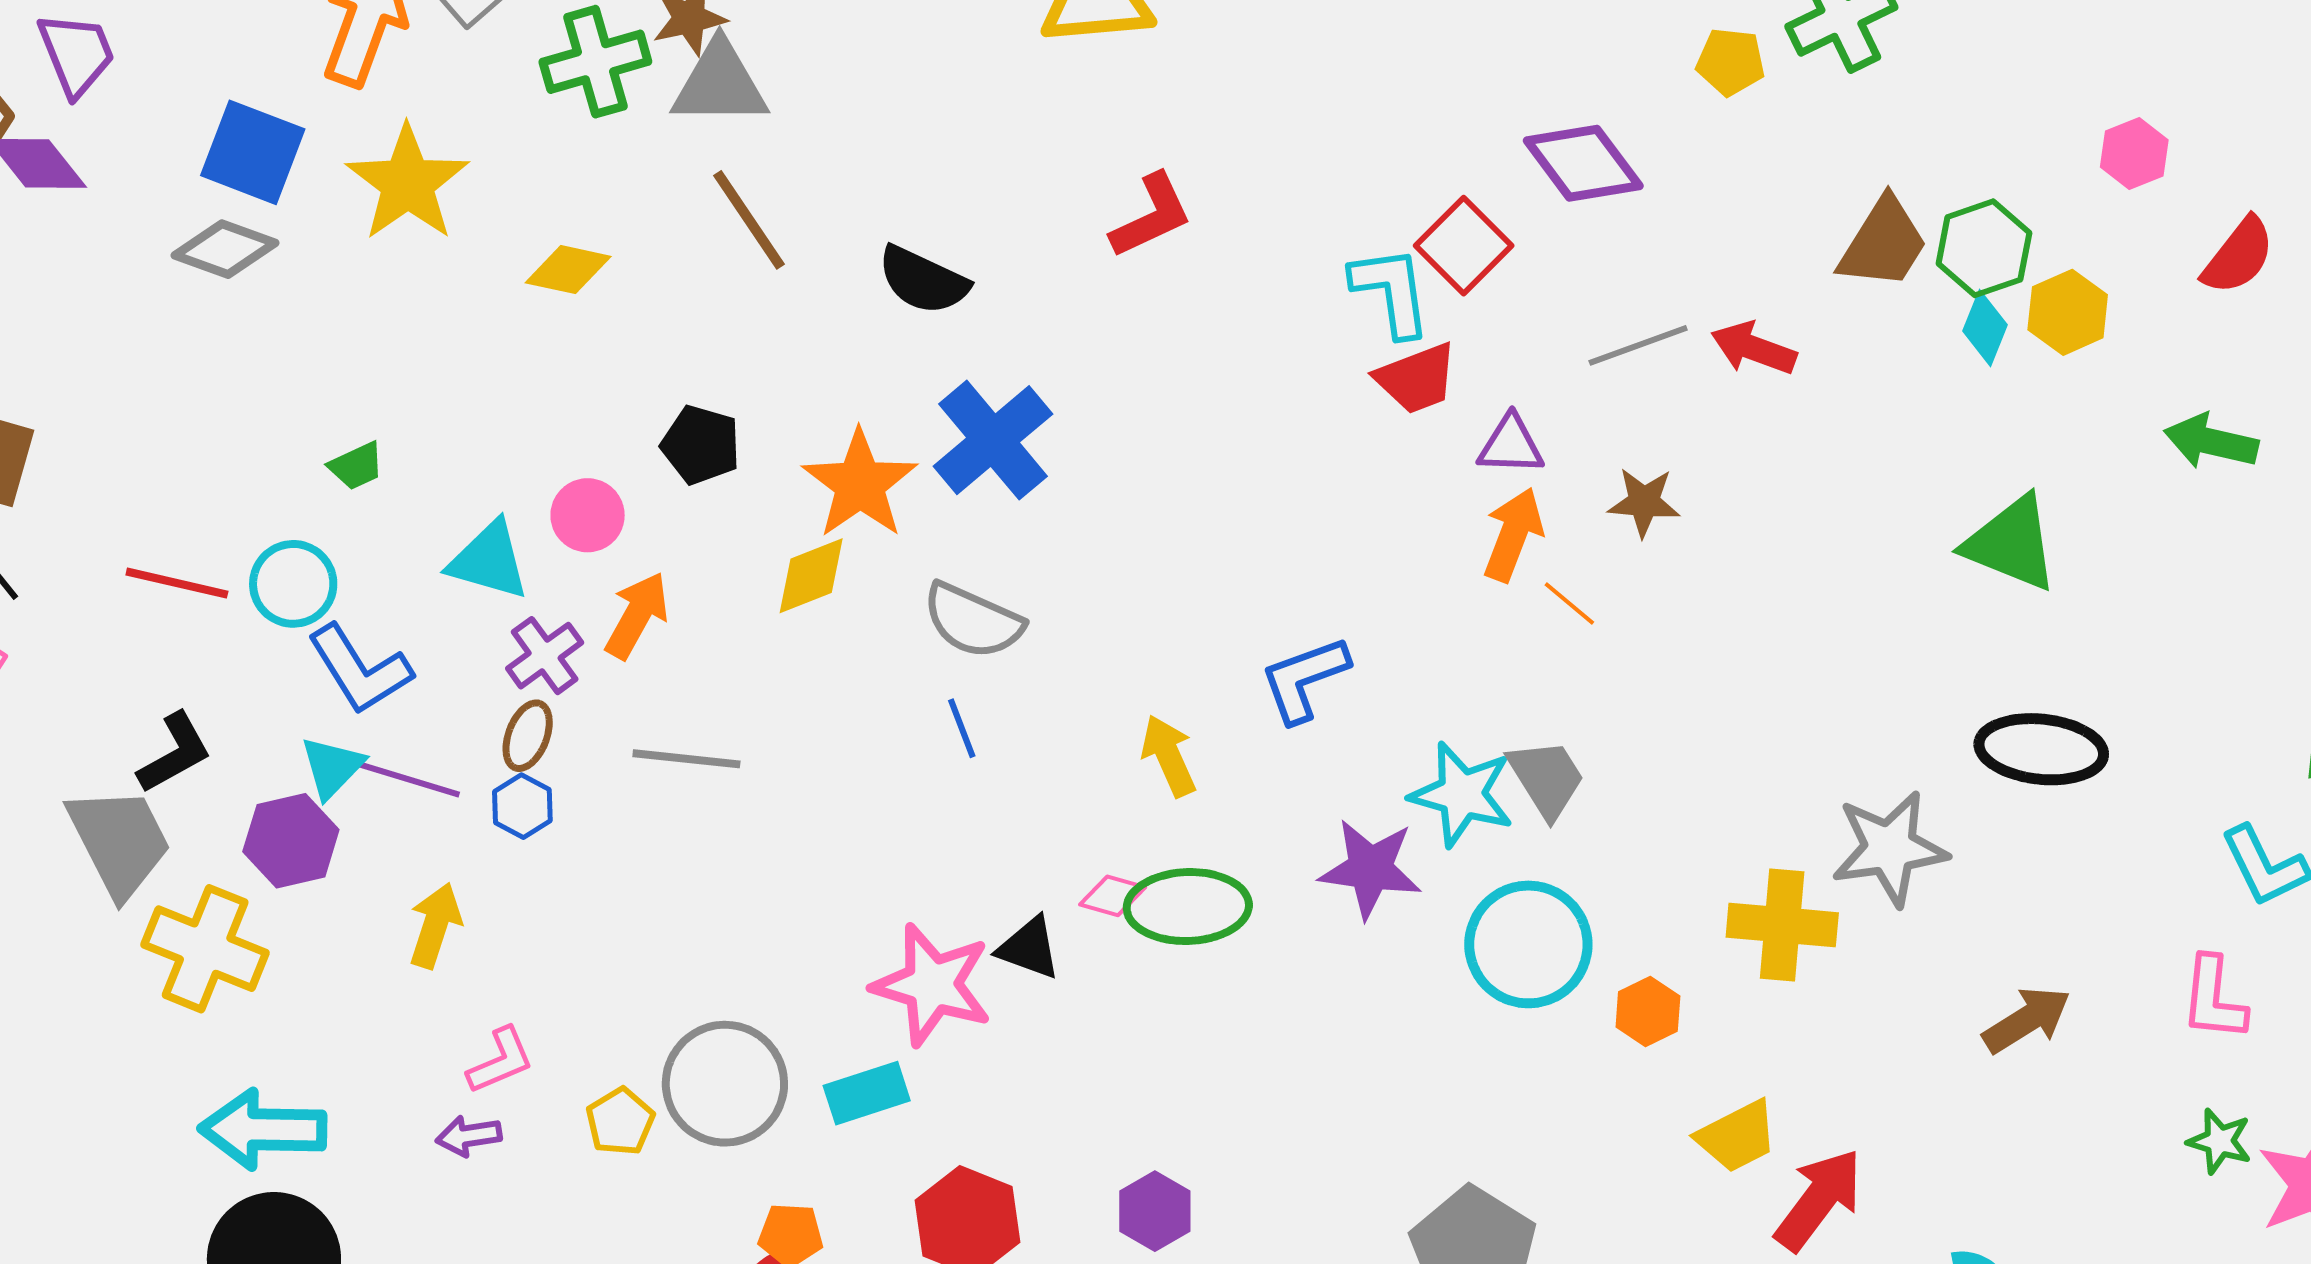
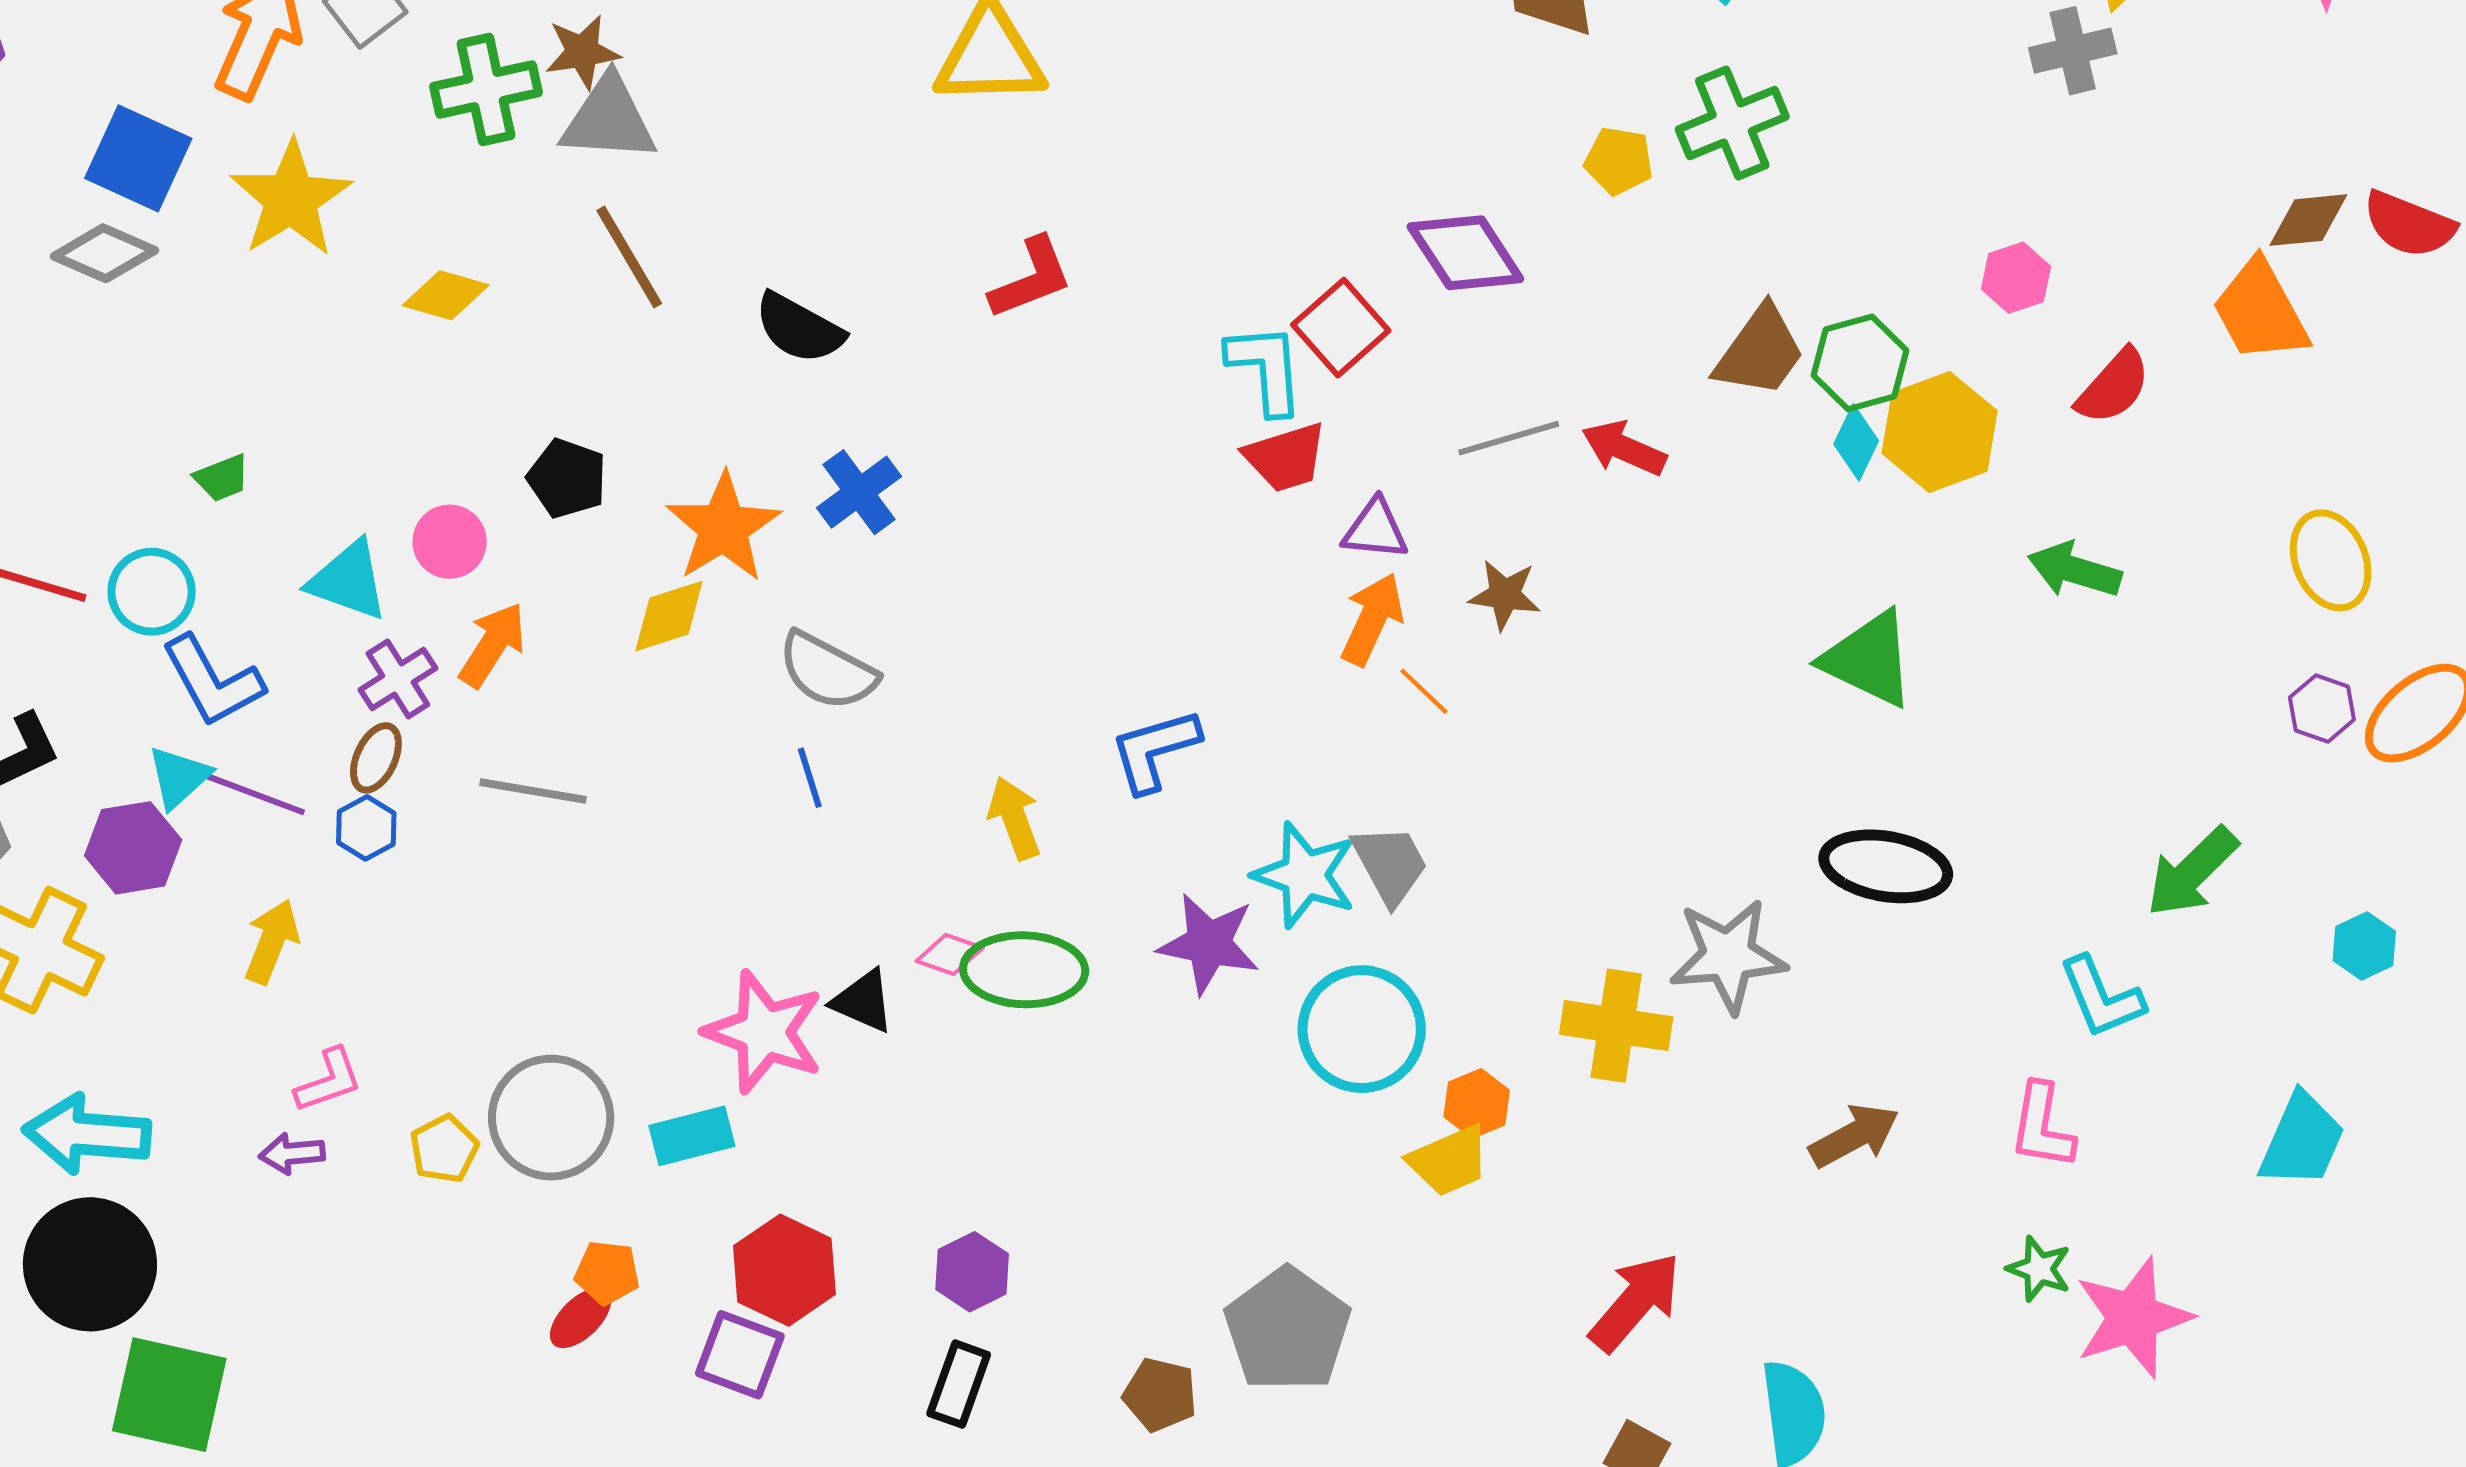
yellow hexagon: (2068, 312) -> (1940, 432), size x1.4
blue cross: (993, 440) -> (859, 492), size x0.7
yellow trapezoid: (1737, 1136) -> (1449, 1161), moved

